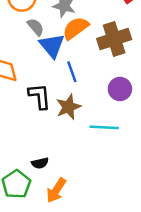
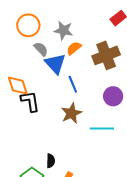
orange semicircle: (76, 28) -> (74, 48), size x0.7
black L-shape: (40, 96) -> (30, 101), moved
black semicircle: (40, 163) -> (51, 161), turned -72

